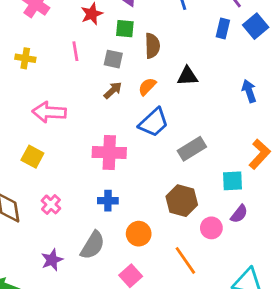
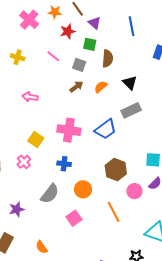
pink line: (75, 51) -> (53, 56), turned -48
black triangle: (187, 76) -> (130, 83), turned 42
pink arrow: (49, 112) -> (30, 97), size x0.7
blue trapezoid: (154, 122) -> (106, 129), moved
gray rectangle: (192, 149) -> (131, 110), moved
yellow square: (32, 157) -> (36, 140), moved
purple star: (52, 260) -> (17, 209), moved

